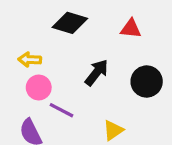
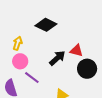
red triangle: (131, 29) -> (76, 50), moved
yellow arrow: (30, 60) -> (18, 43), turned 96

